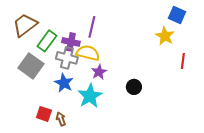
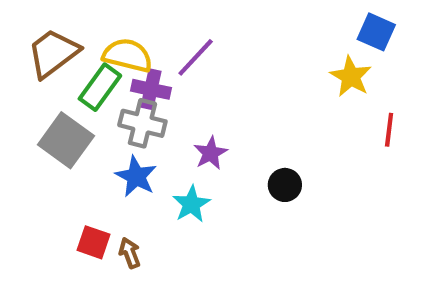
purple line: (92, 27) -> (196, 57), turned 30
yellow semicircle: (88, 53) -> (128, 55), moved
cyan star: (90, 96) -> (191, 204), size x0.7

